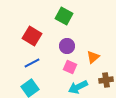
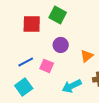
red square: (32, 36) -> (32, 24), moved, turned -30
pink square: (70, 67) -> (47, 66), moved

